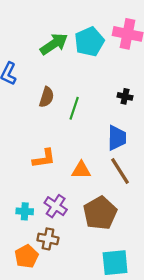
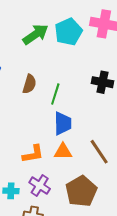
black cross: (125, 96) -> (103, 82), size x1.5
blue trapezoid: (117, 138) -> (63, 123), moved
orange L-shape: (44, 159) -> (33, 154), moved

